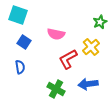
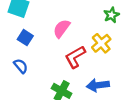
pink semicircle: (56, 34) -> (62, 29), turned 114
blue semicircle: (20, 67) -> (21, 66), turned -32

